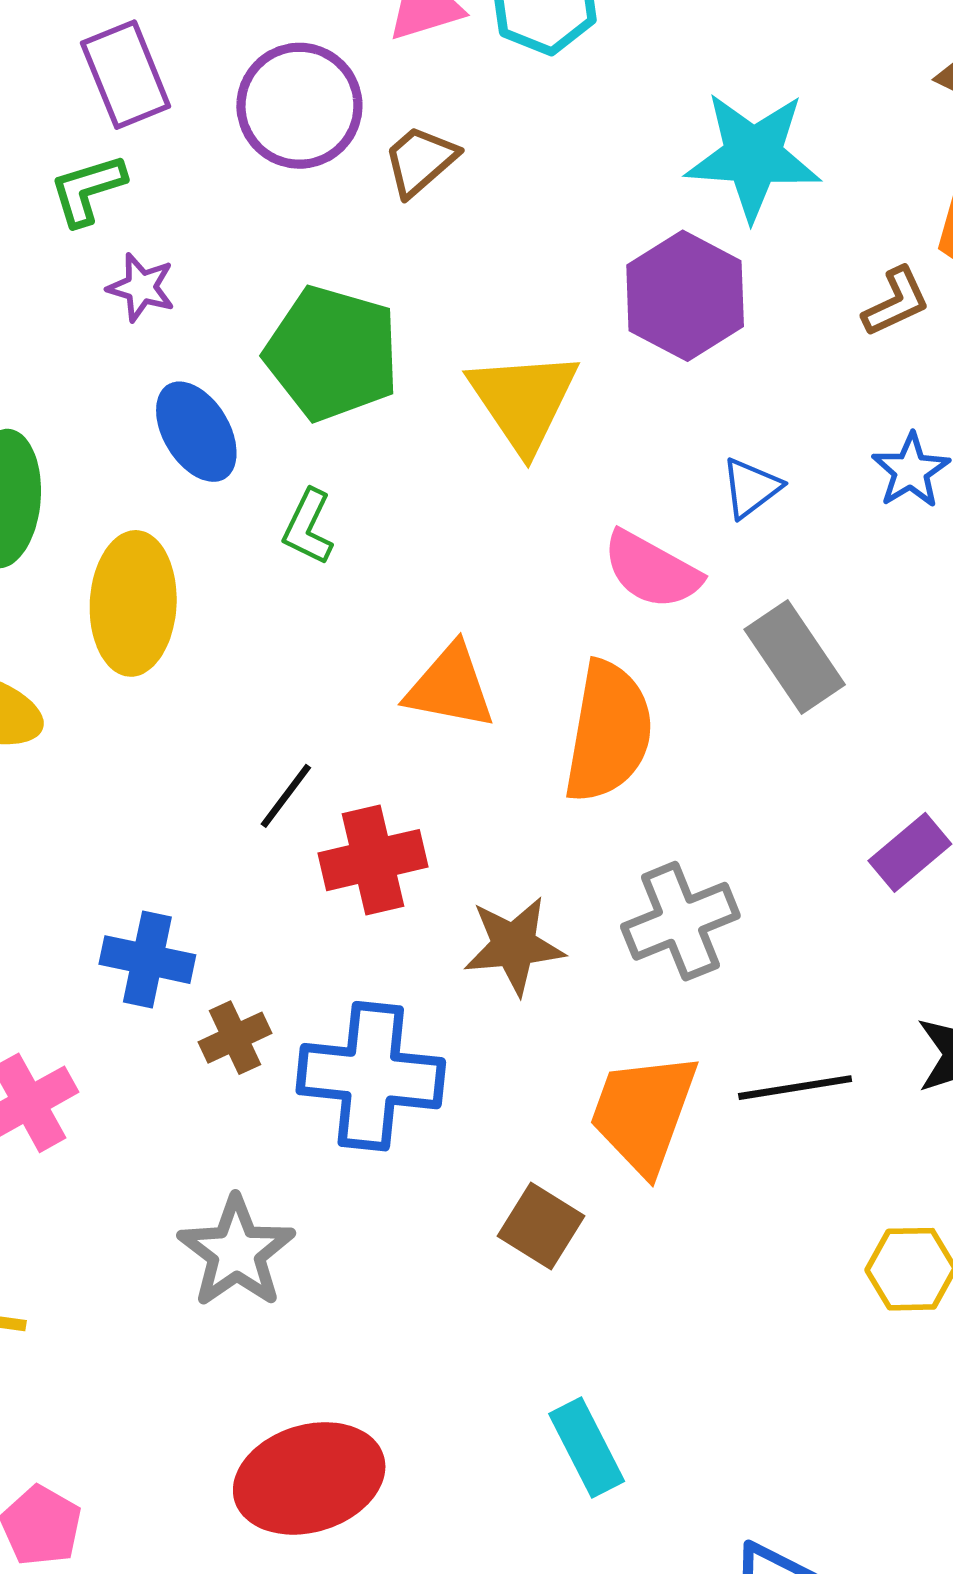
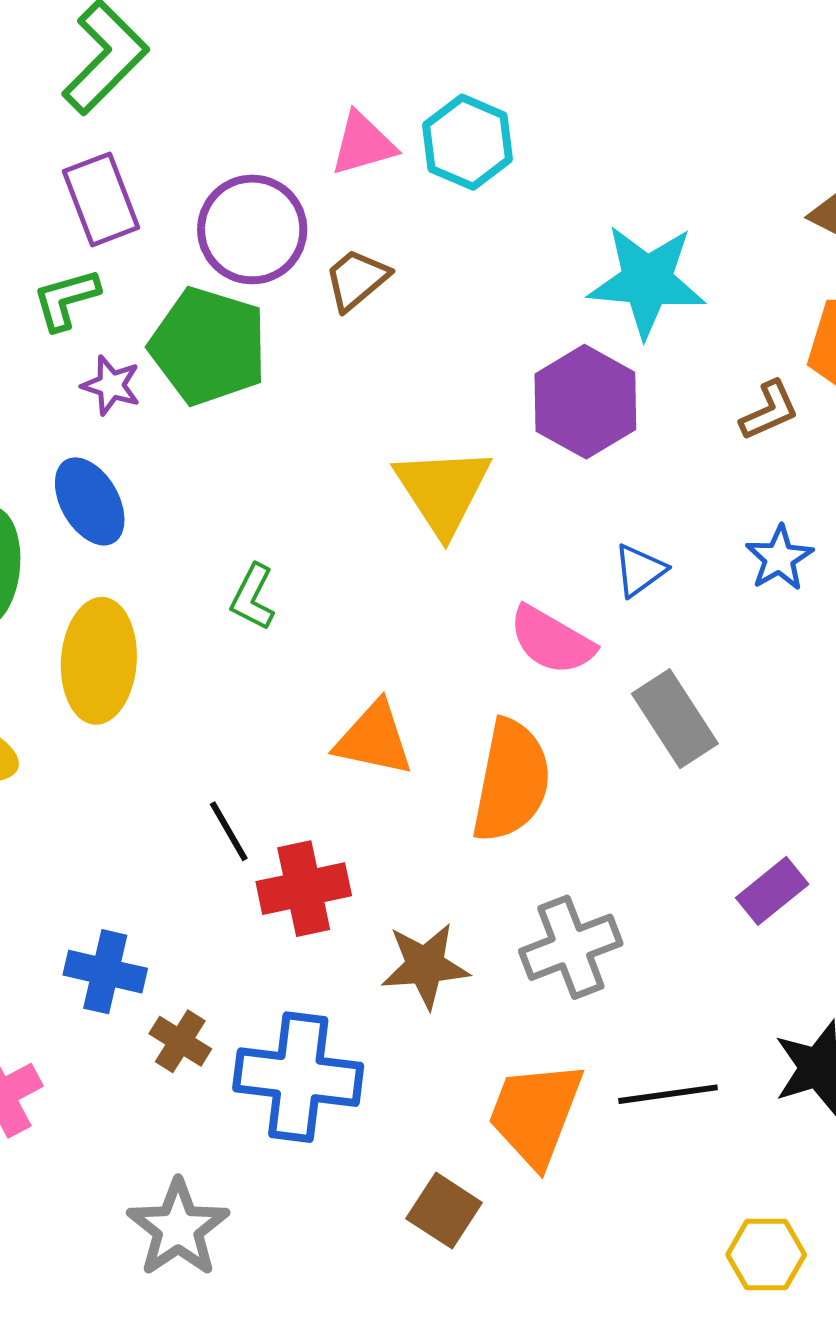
green pentagon: (332, 353) -> (208, 346), moved
blue ellipse: (196, 432) -> (90, 501), moved
black line: (286, 796) -> (229, 831), turned -68
brown cross: (235, 1038) -> (180, 1041), turned -34

